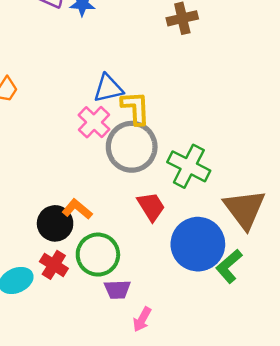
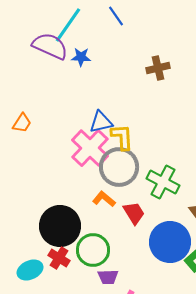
pink cross: (94, 122) -> (90, 148), size x1.5
orange L-shape: (77, 209) -> (104, 199), moved
black circle: (55, 223) -> (60, 226), size x1.5

